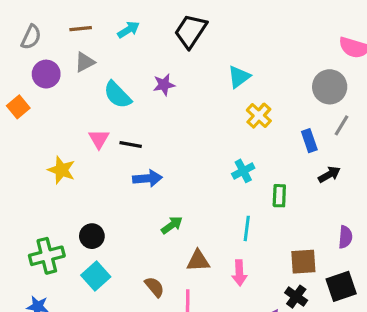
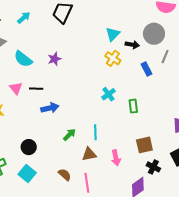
cyan triangle: (239, 77) -> (113, 34), moved
purple star: (164, 85) -> (54, 59), moved
black arrow: (329, 175) -> (132, 45), moved, turned 48
cyan line: (247, 228) -> (95, 132), moved
black circle: (92, 236) -> (29, 147), moved
brown square: (303, 262) -> (144, 145), moved

